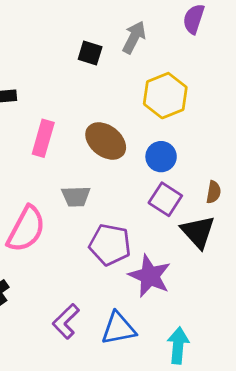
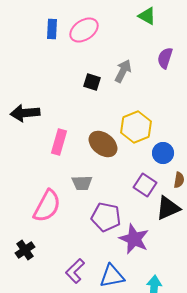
yellow hexagon: (165, 96) -> (136, 127), moved
blue circle: (161, 157) -> (163, 153), moved
black triangle: (198, 232) -> (168, 208), turned 48

